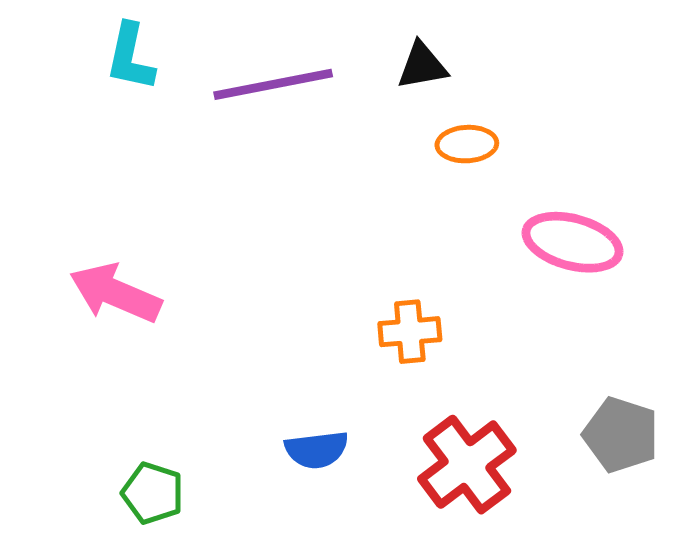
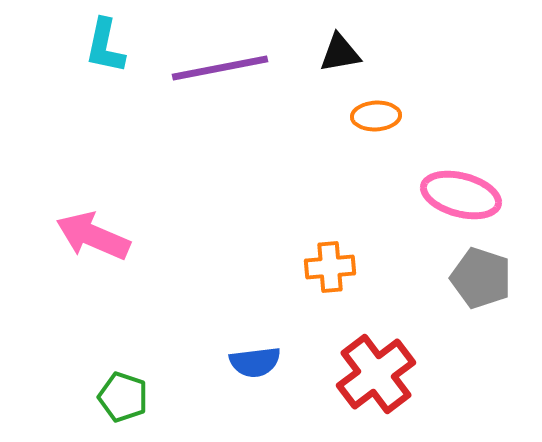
gray pentagon: (621, 435) -> (481, 278), moved

